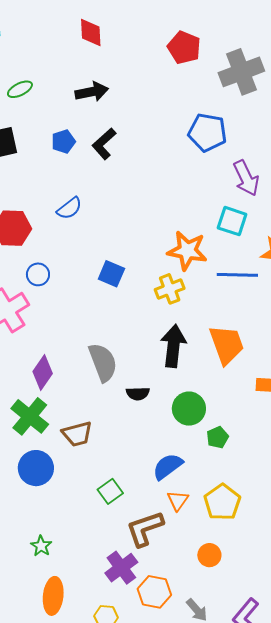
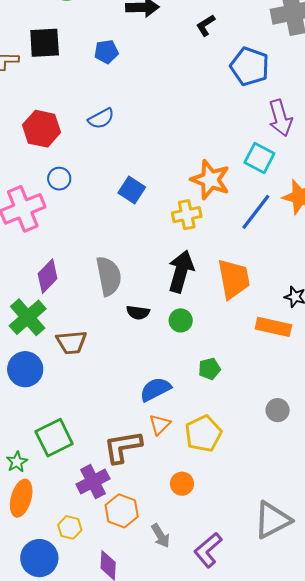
black L-shape: (104, 144) -> (206, 25), moved, size x0.7
blue line: (237, 275) -> (256, 212), turned -63
green circle: (189, 409) -> (181, 320), moved, size x0.7
green square: (110, 491) -> (54, 438), moved, size x1.5
green star: (41, 546) -> (17, 462), moved

